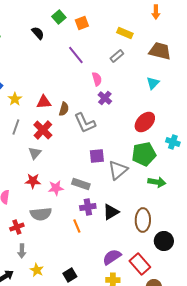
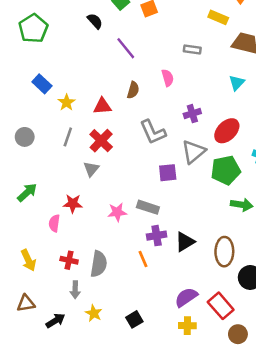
yellow rectangle: (125, 33) -> (218, 17), moved
purple line: (76, 55) -> (126, 48), moved
gray rectangle: (117, 56) -> (192, 49), turned 48
purple cross: (105, 98) -> (192, 114), moved, turned 32
brown semicircle: (64, 109) -> (133, 90), moved
gray triangle: (118, 170) -> (194, 152), moved
red star: (33, 181) -> (73, 204), moved
gray semicircle: (41, 214) -> (99, 264), moved, turned -75
red cross: (17, 227) -> (69, 260), turned 32

